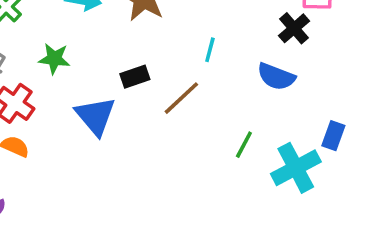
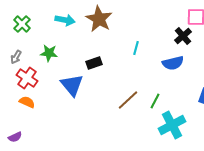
blue semicircle: (276, 77) -> (173, 63), turned -35
brown line: (181, 98) -> (128, 100), moved
cyan cross: (296, 168) -> (172, 125), moved

